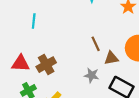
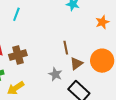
brown triangle: (111, 58) -> (76, 63), turned -40

